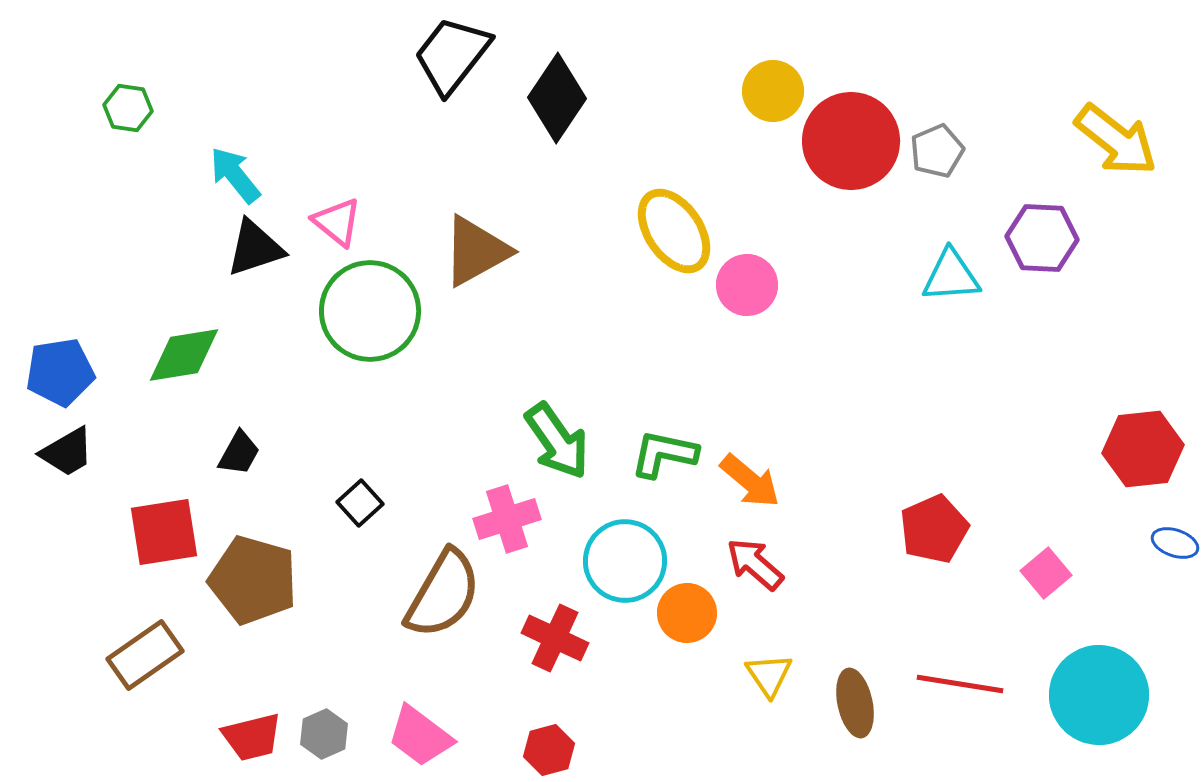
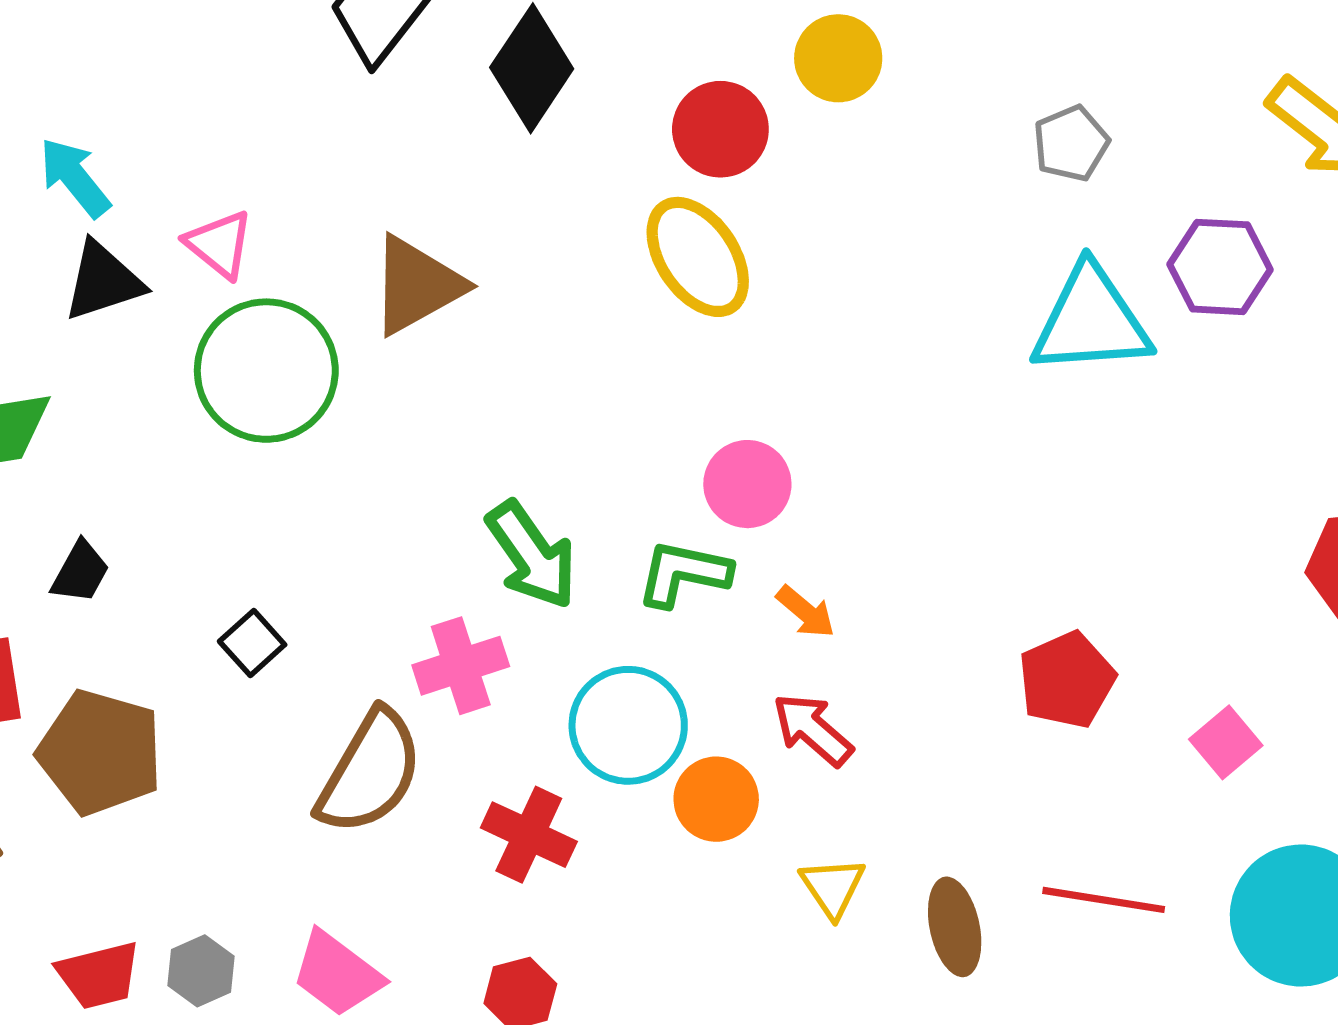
red circle: (851, 141) -> (720, 129), moved, size x0.7
cyan triangle: (951, 276) -> (1091, 321), size x1.5
pink circle: (747, 285) -> (747, 484), moved
orange arrow: (750, 481) -> (806, 612), size x0.7

